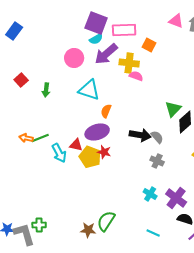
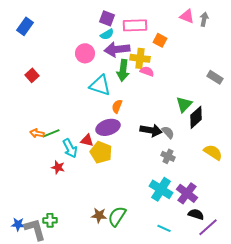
purple square: (96, 23) -> (107, 18), size x0.7
purple arrow: (106, 54) -> (117, 49), turned 35
green arrow: (46, 90) -> (123, 70), moved, size x1.5
red star: (104, 152) -> (58, 167), moved
cyan cross: (150, 194) -> (161, 189), size x1.6
brown star: (88, 230) -> (99, 215), moved

